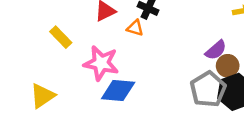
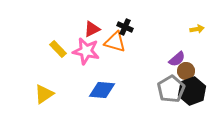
orange triangle: (135, 28) -> (115, 42), size x1.6
pink star: (101, 63) -> (86, 51), moved

